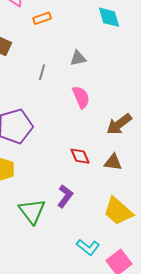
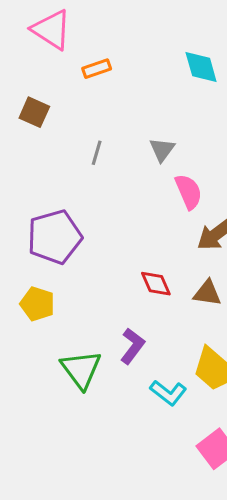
gray triangle: (78, 58) -> (162, 150), moved, turned -42
pink semicircle: (81, 97) -> (189, 192), moved
cyan L-shape: (88, 247) -> (168, 393), moved

